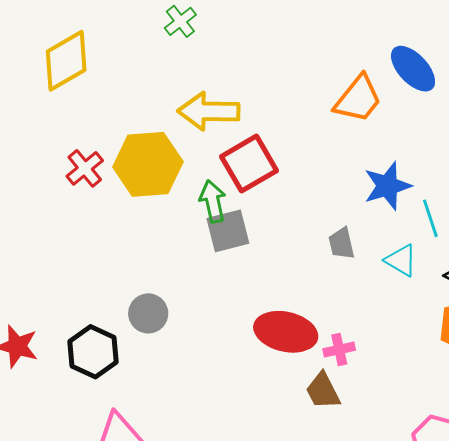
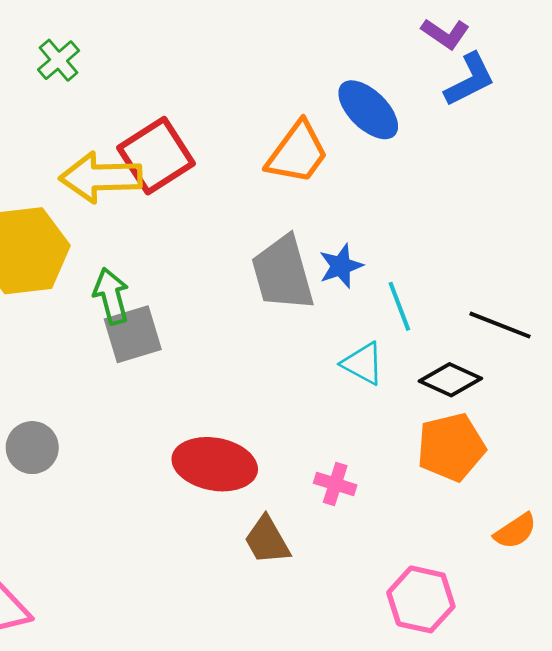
red square: (249, 164) -> (156, 156), moved
blue star: (387, 186) -> (341, 266), size x0.7
gray trapezoid: (342, 243) -> (283, 273), moved, size x1.8
pink cross: (339, 349) -> (335, 484), moved, turned 32

